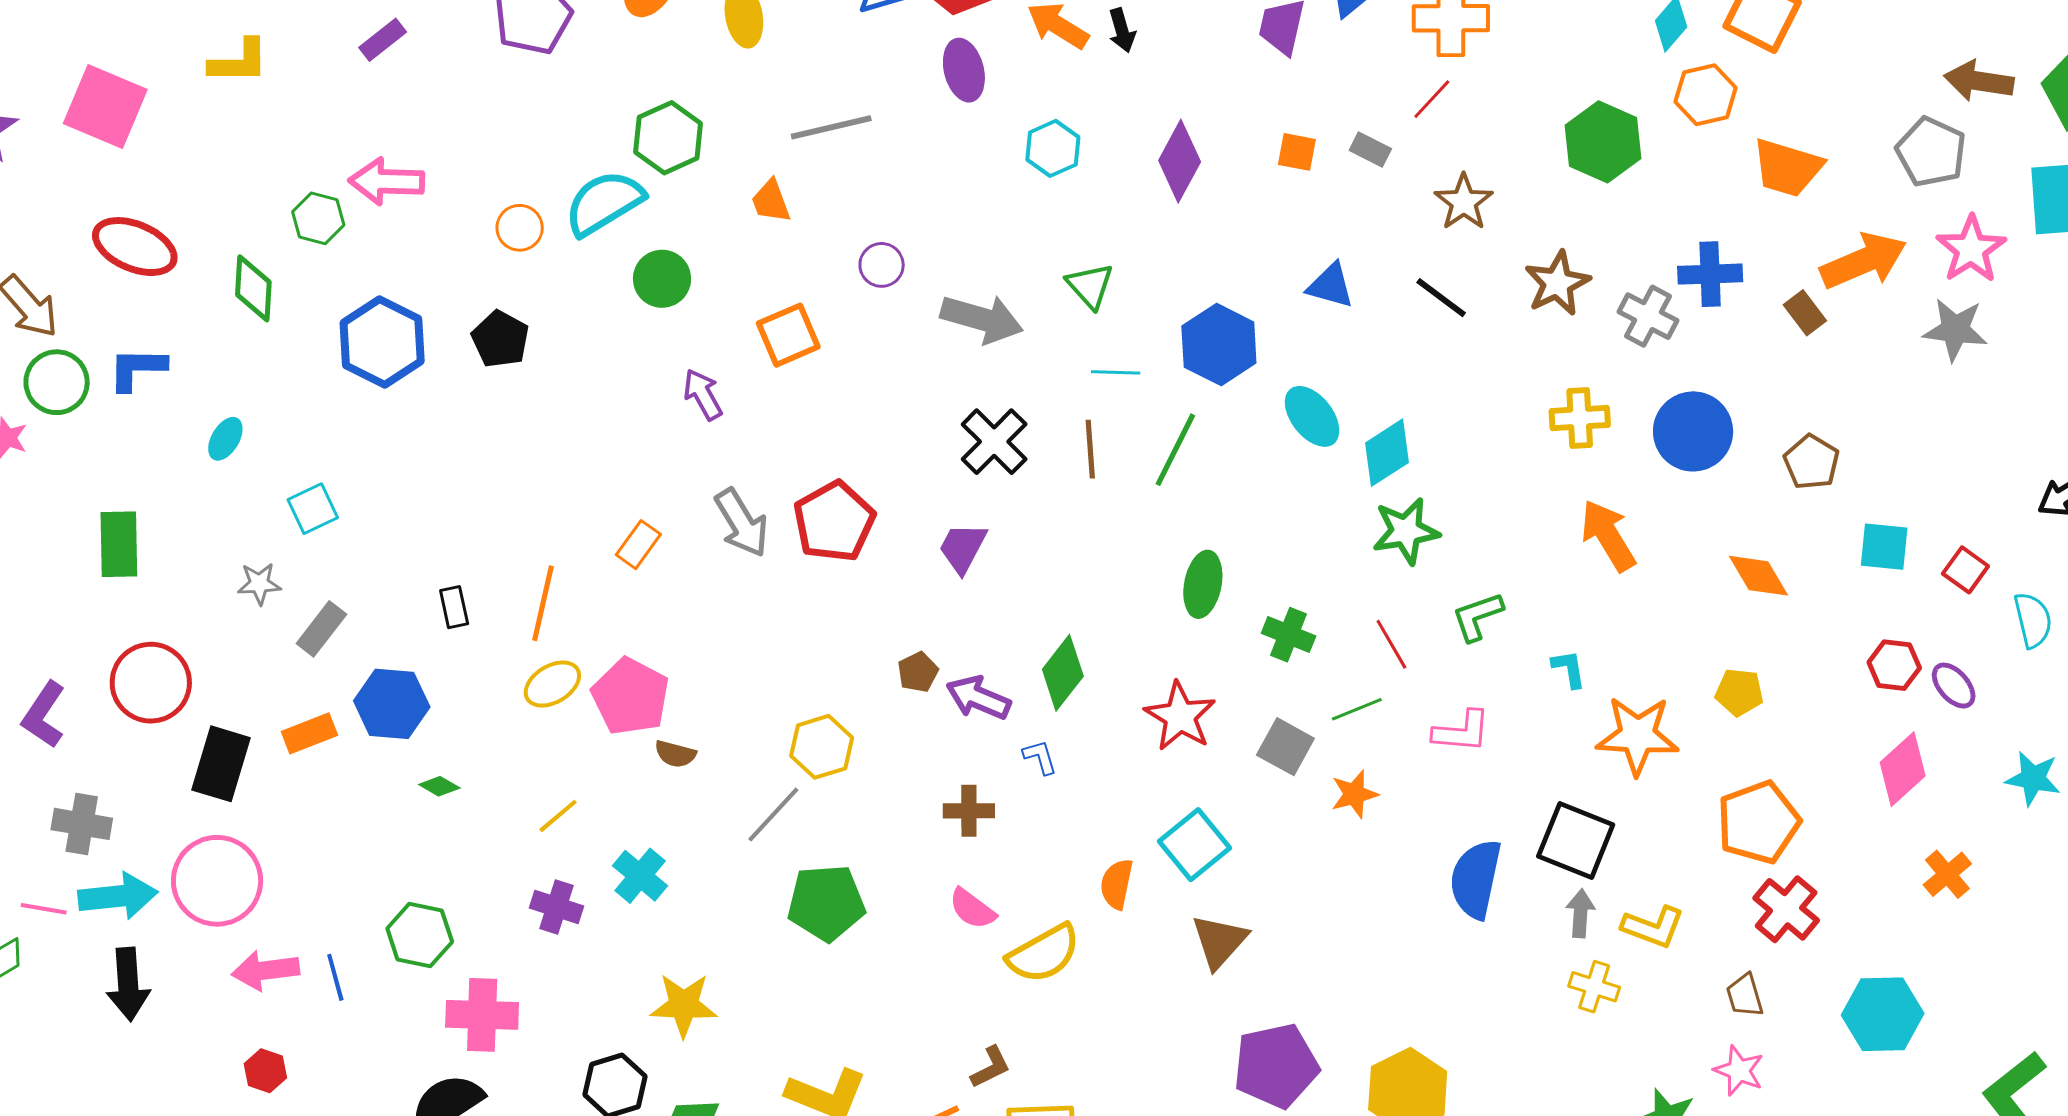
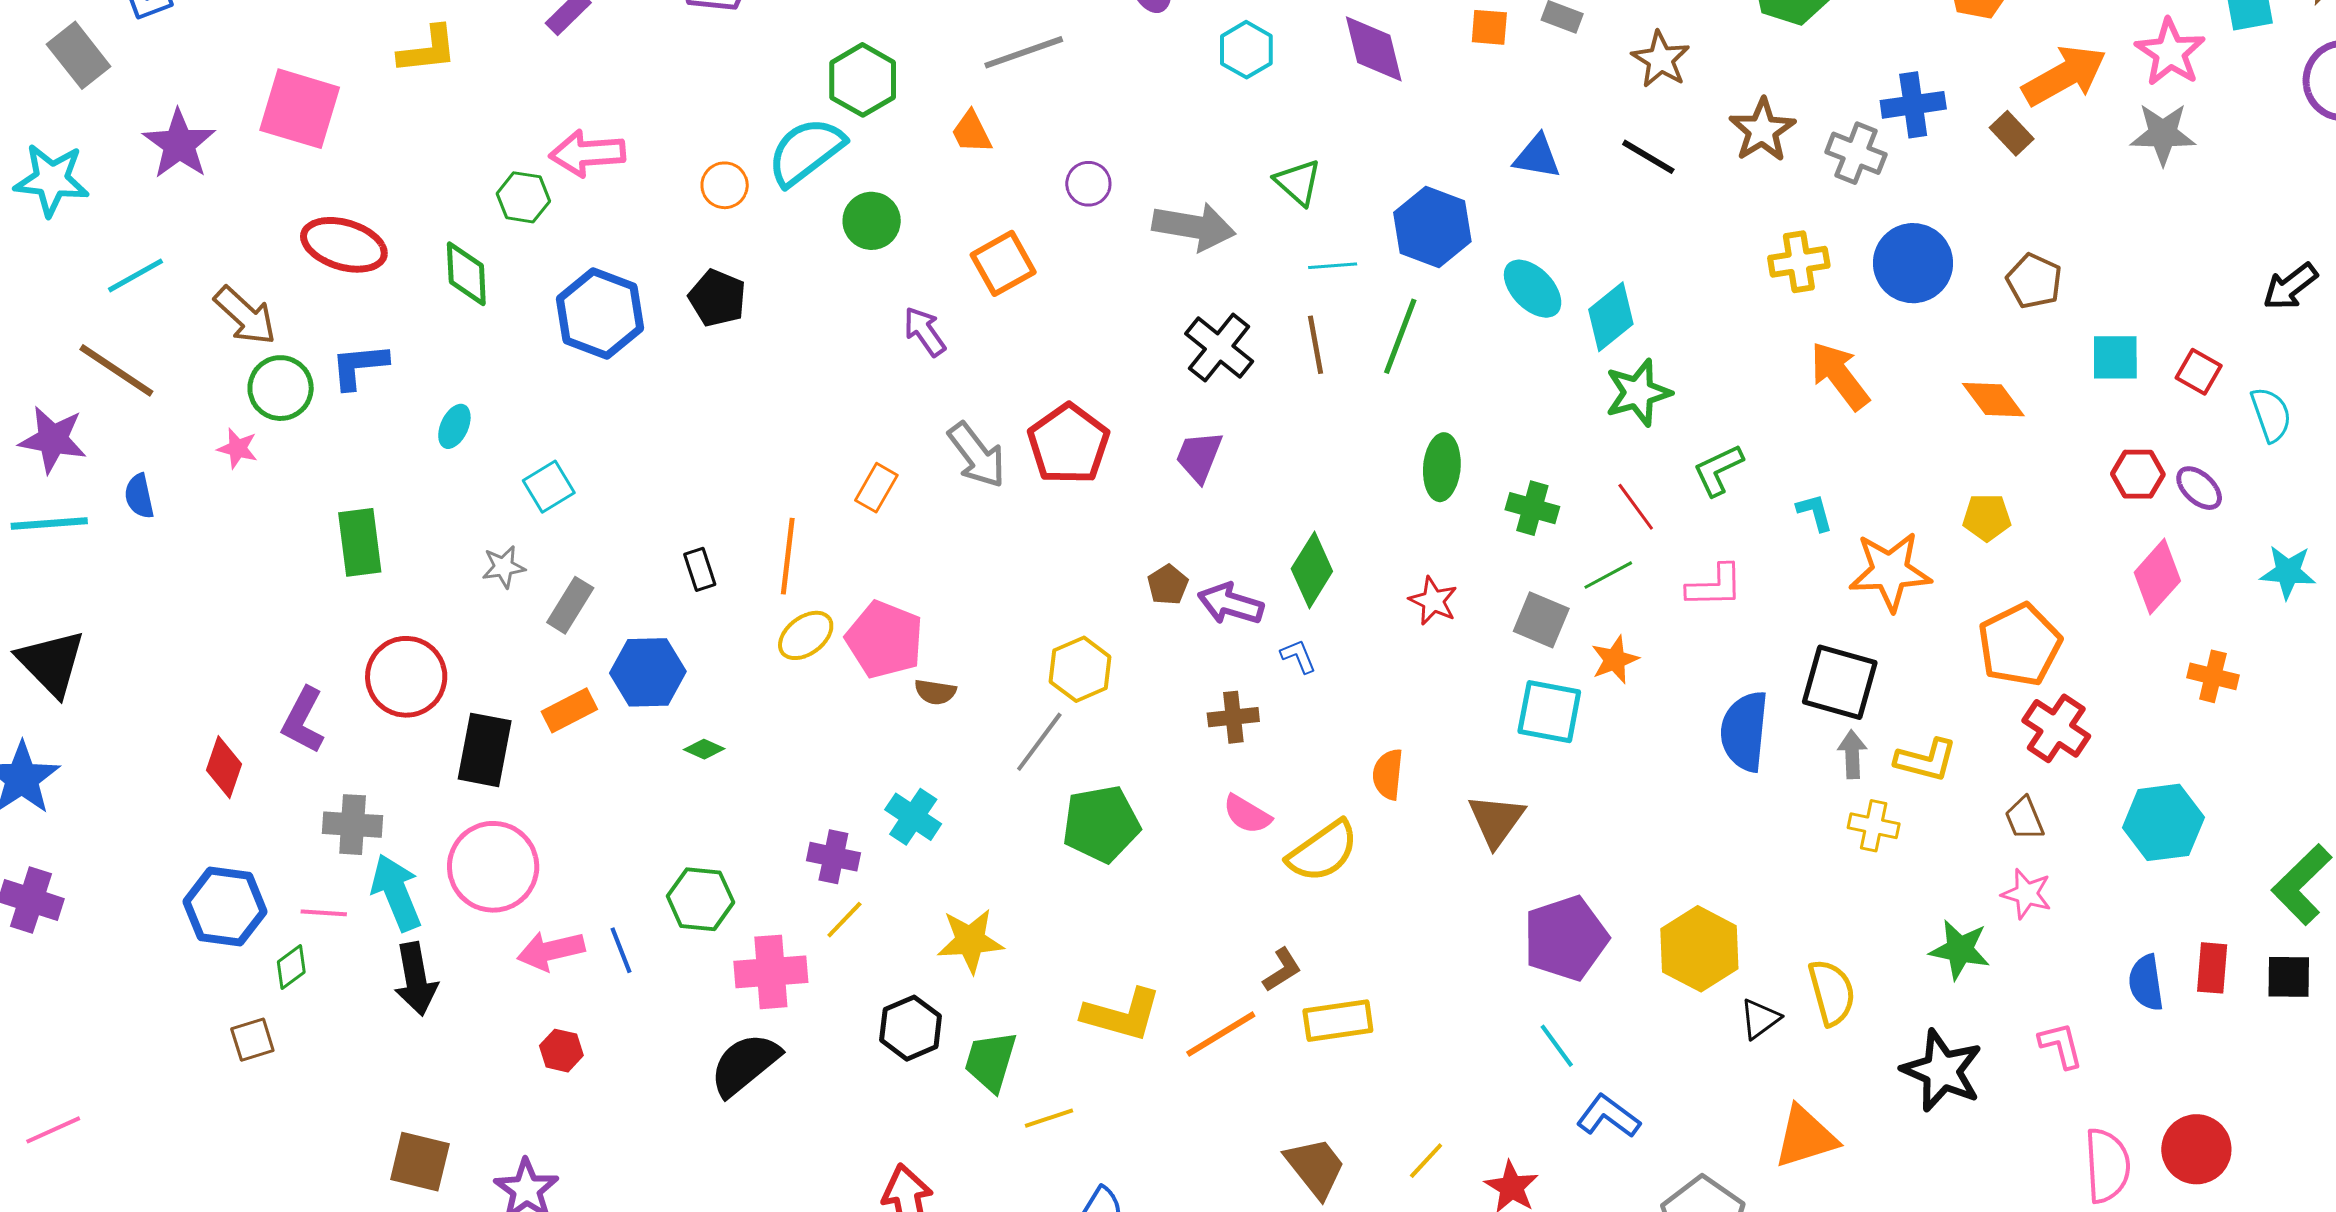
purple diamond: (1180, 161) -> (1374, 49), turned -36
red star: (1180, 716) -> (1433, 601), size x0.7
yellow line: (558, 816) -> (844, 920), moved
cyan square: (1194, 845) -> (1549, 712), moved, turned -34
orange cross: (1947, 874) -> (2213, 676), turned -30
cyan arrow: (118, 896) -> (396, 893), turned -100

